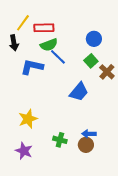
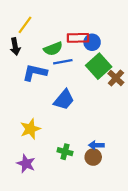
red rectangle: (44, 28) -> (78, 38), moved
blue circle: (94, 39) -> (92, 42), moved
blue line: (58, 57) -> (63, 62), turned -54
green square: (91, 61) -> (99, 66), size x1.6
blue trapezoid: (79, 92) -> (64, 100), moved

